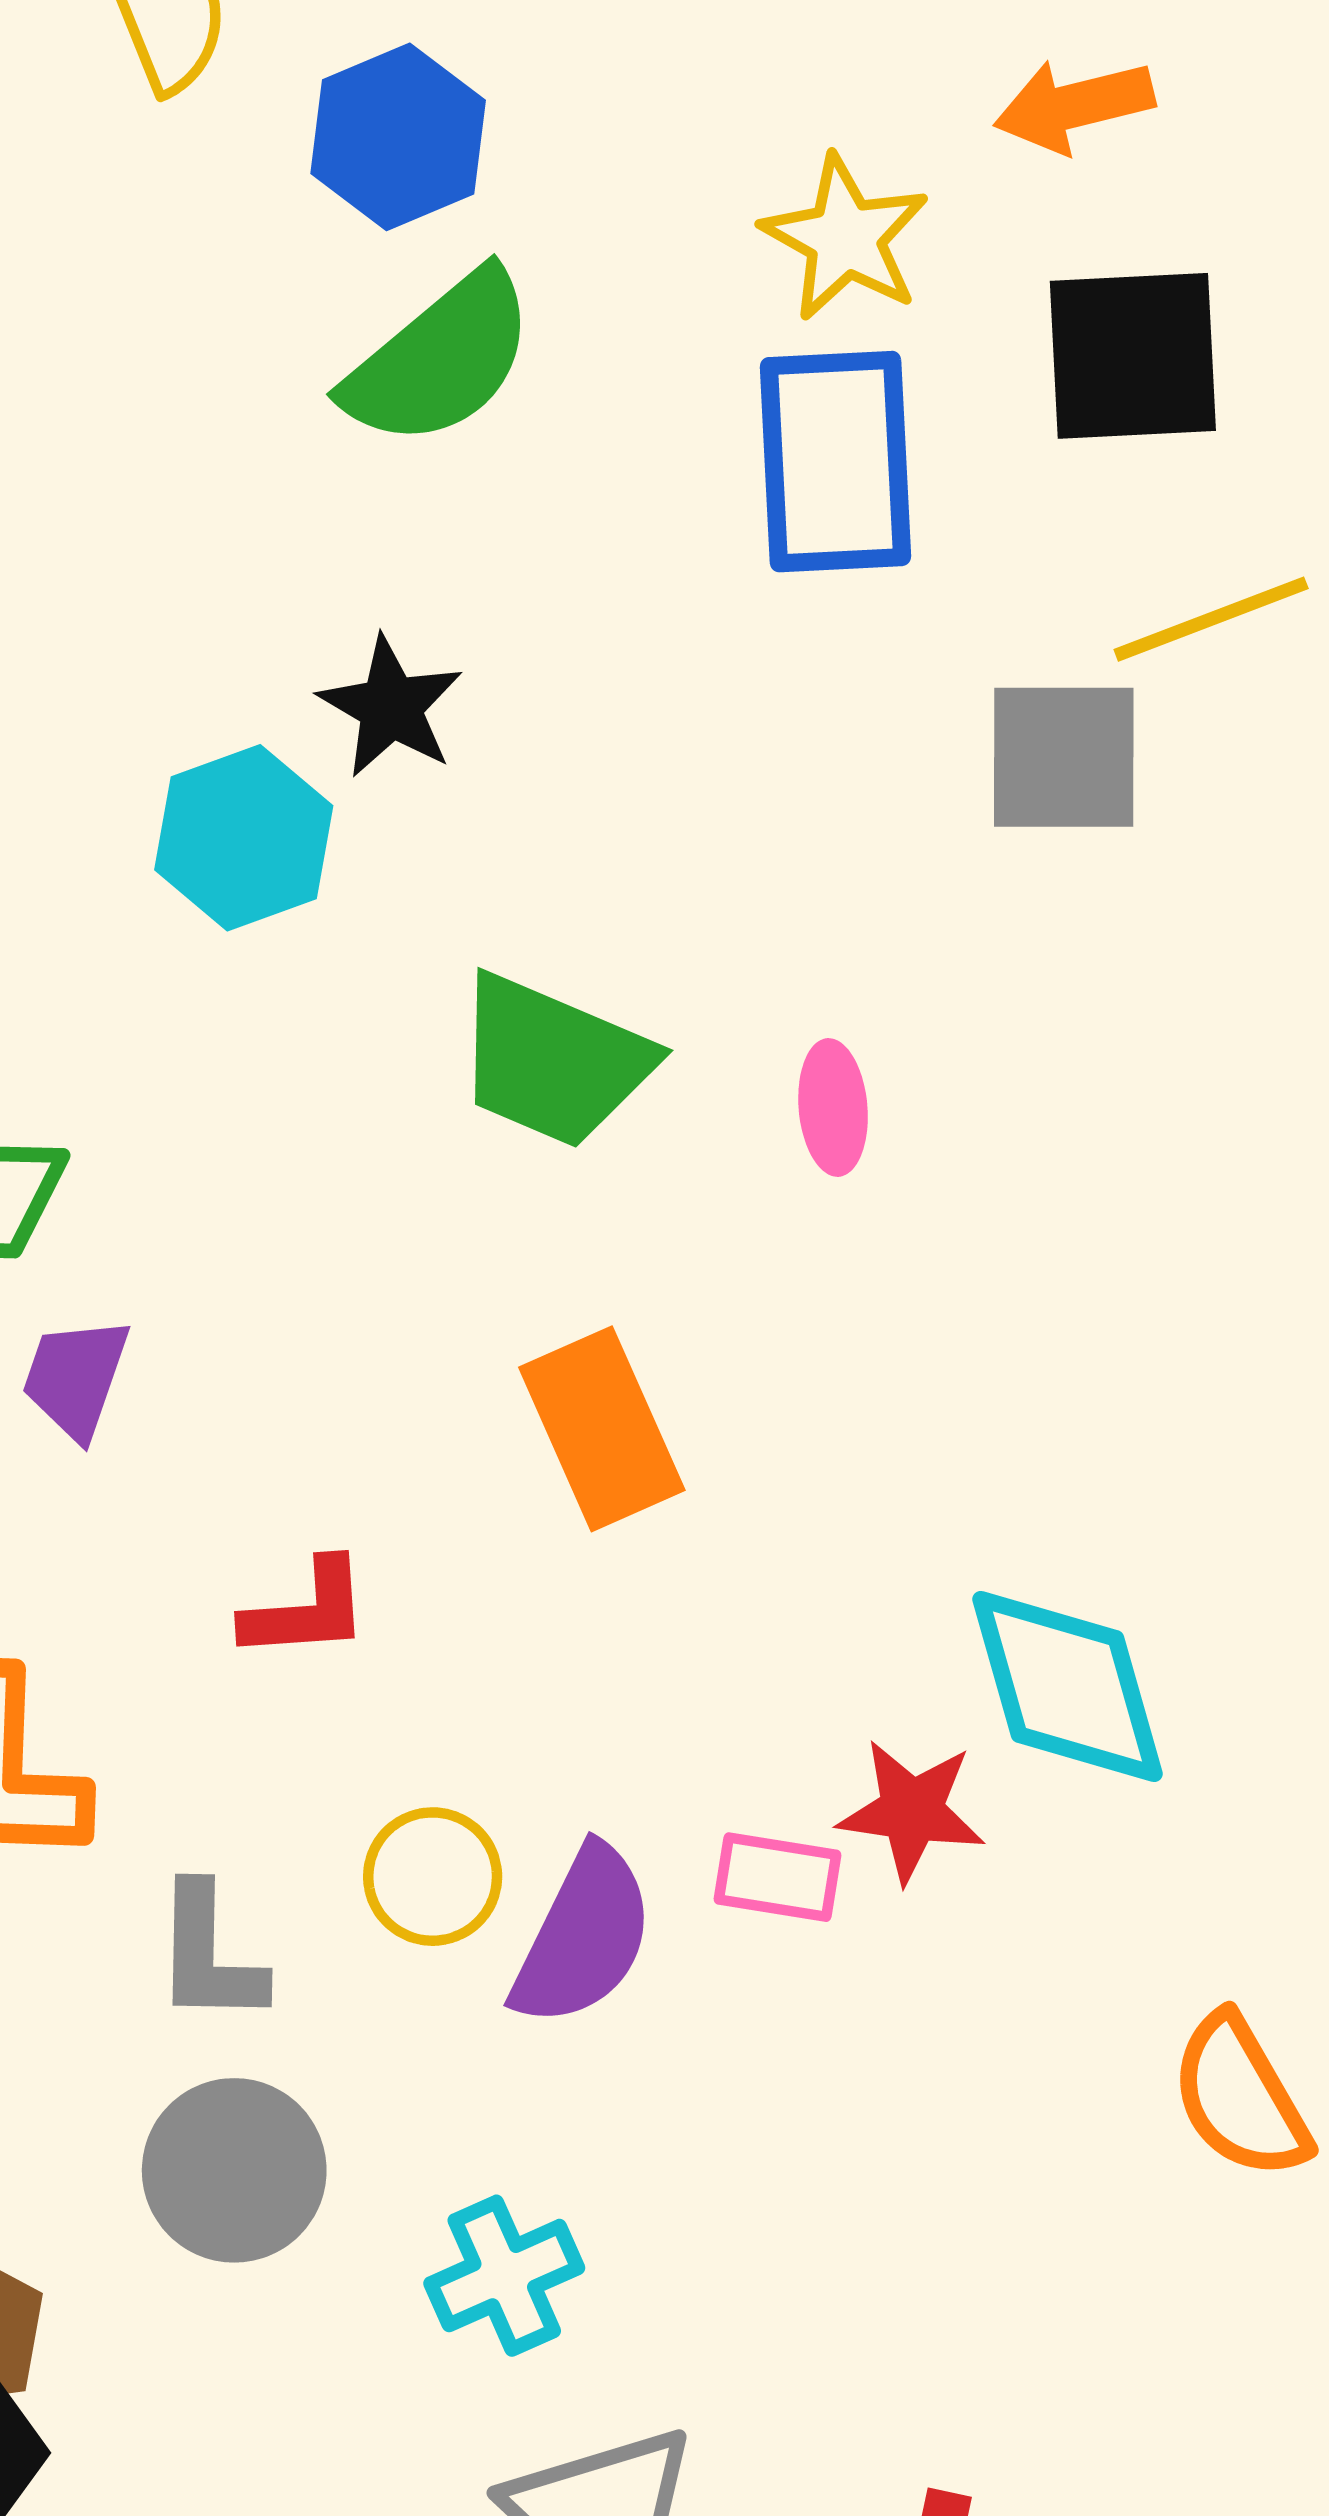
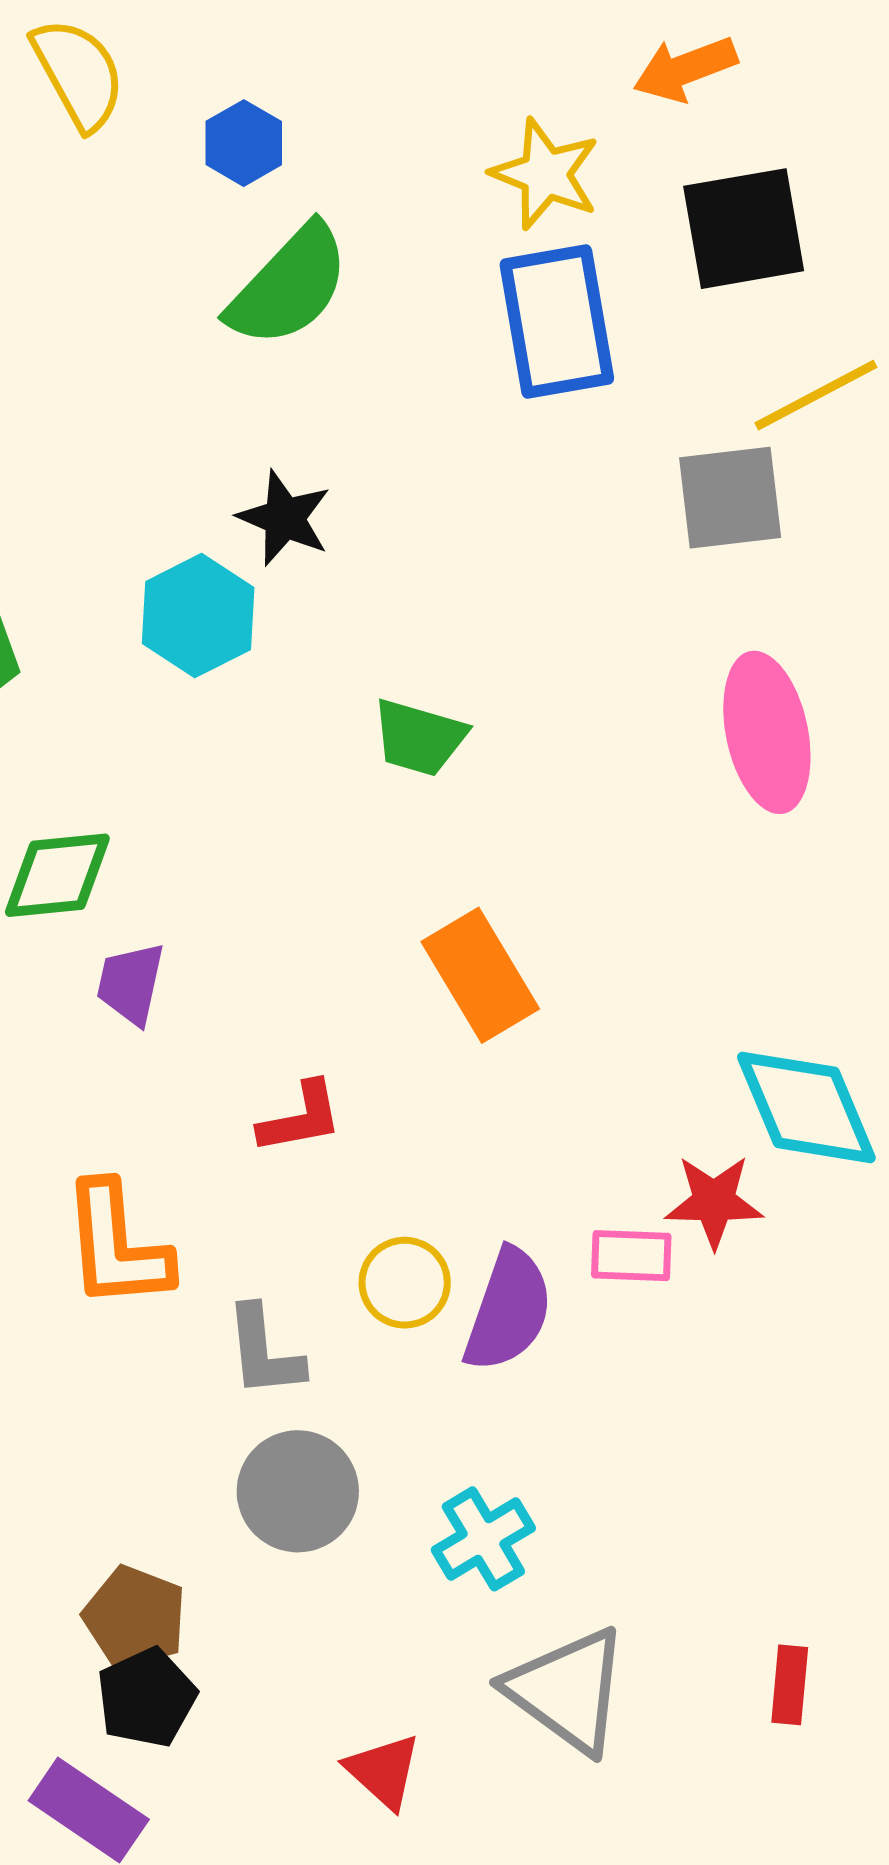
blue hexagon: (398, 137) -> (244, 143), size x0.7
green trapezoid: (553, 1061) -> (419, 738), size x0.7
pink ellipse: (833, 1107) -> (767, 732), moved, size x1.8

